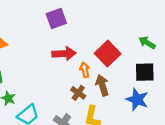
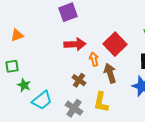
brown cross: (78, 93) -> (79, 80), moved

